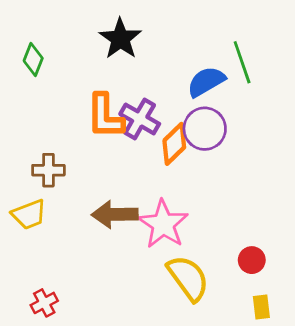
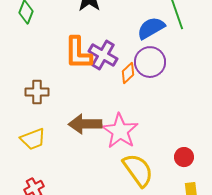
orange diamond: (174, 144) -> (128, 73), size x0.7
yellow trapezoid: (29, 214) -> (33, 139), moved

